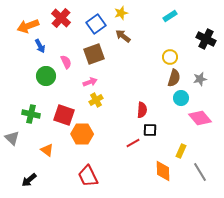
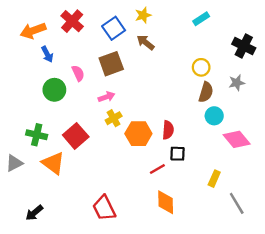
gray star: (200, 79) -> (237, 83), moved
red square: (64, 115) -> (76, 136), turned 30
orange hexagon: (82, 134) -> (138, 134), moved
gray triangle: (12, 138) -> (14, 163), turned 49
orange triangle: (47, 150) -> (53, 163), moved, size x1.5
orange diamond: (163, 171) -> (166, 202), moved

